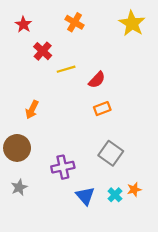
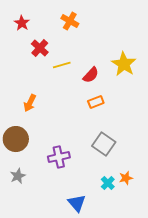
yellow star: (132, 23) -> (124, 64), moved
blue triangle: (85, 196) -> (77, 203), moved

